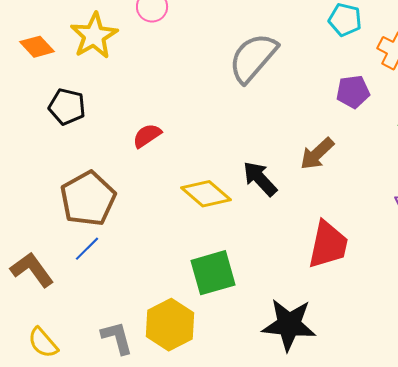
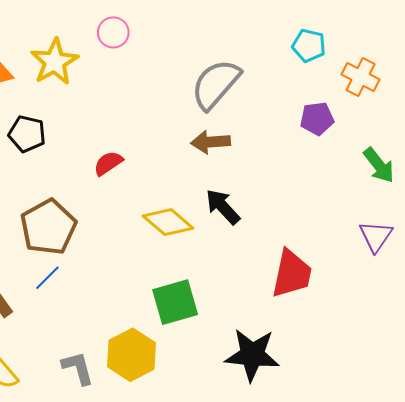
brown arrow: (317, 154) -> (211, 142), moved, turned 39

